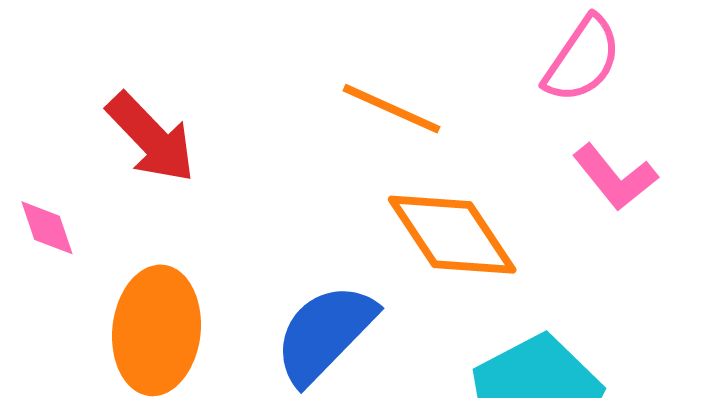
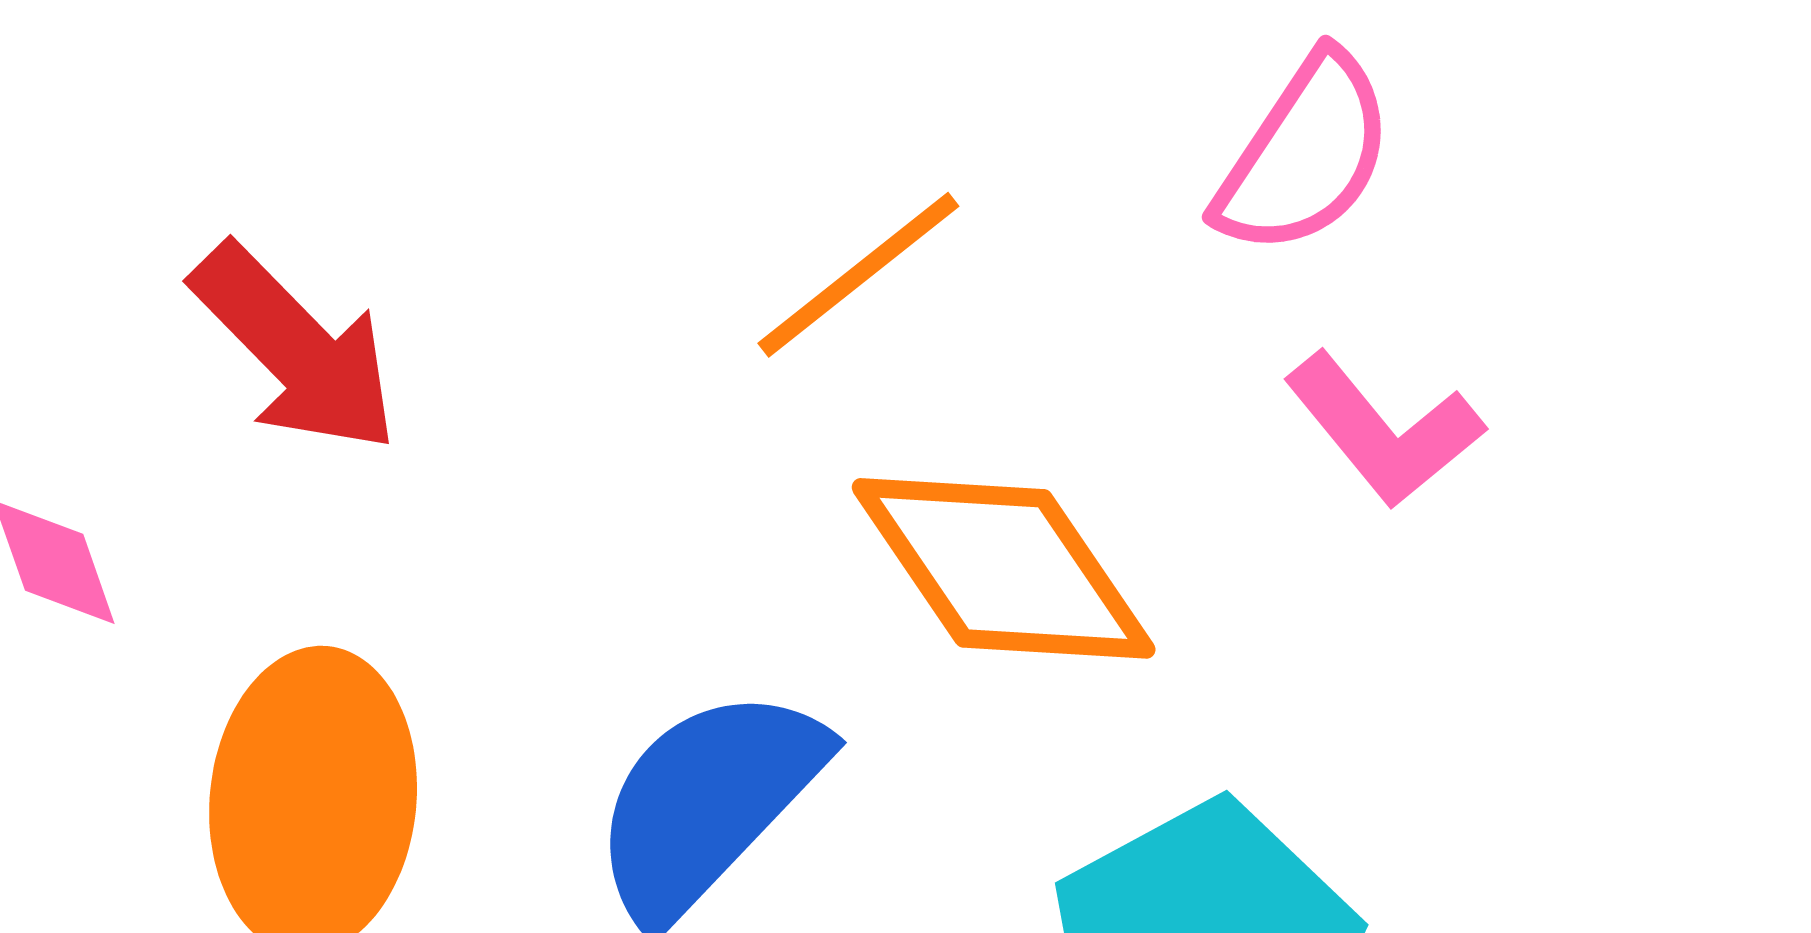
orange line: (392, 109) -> (858, 275), turned -62

